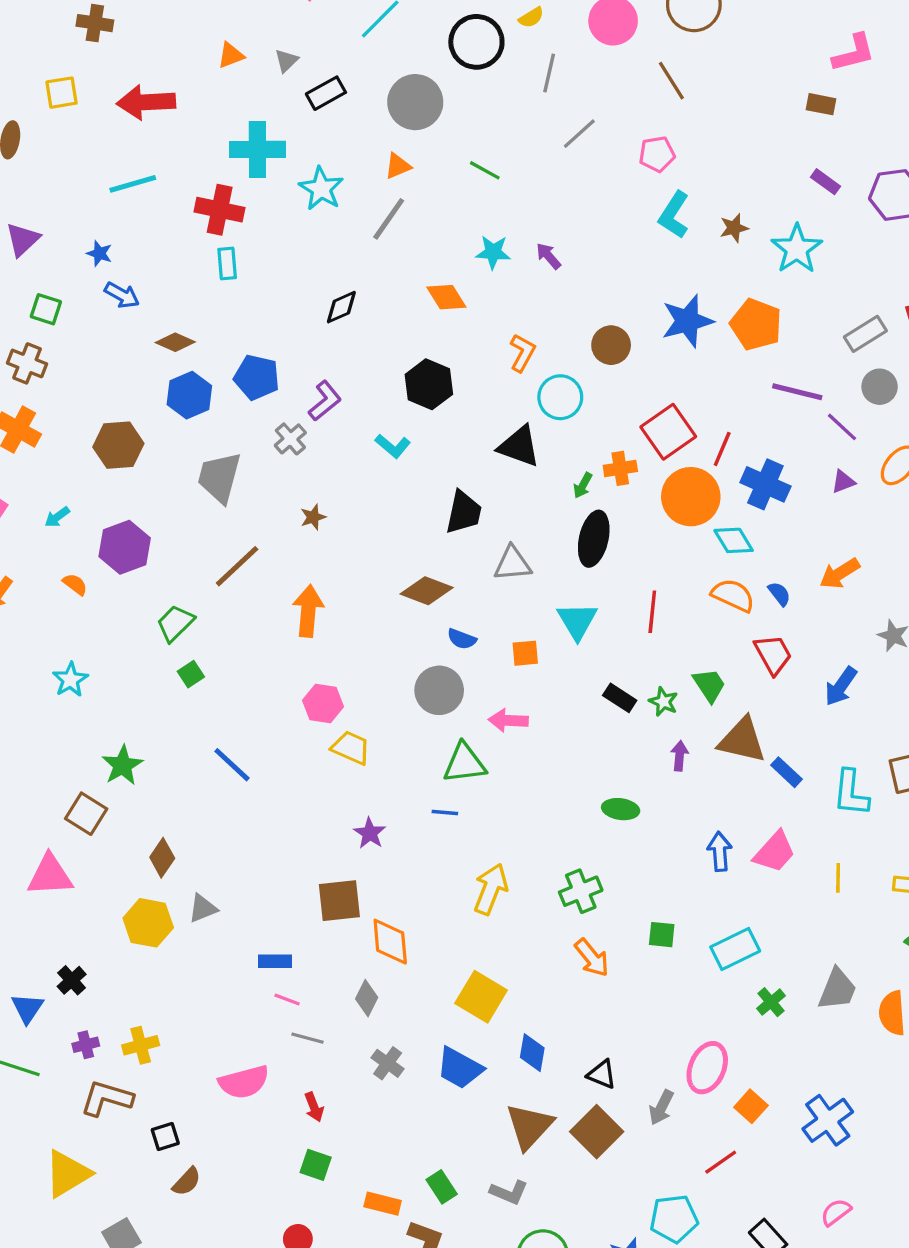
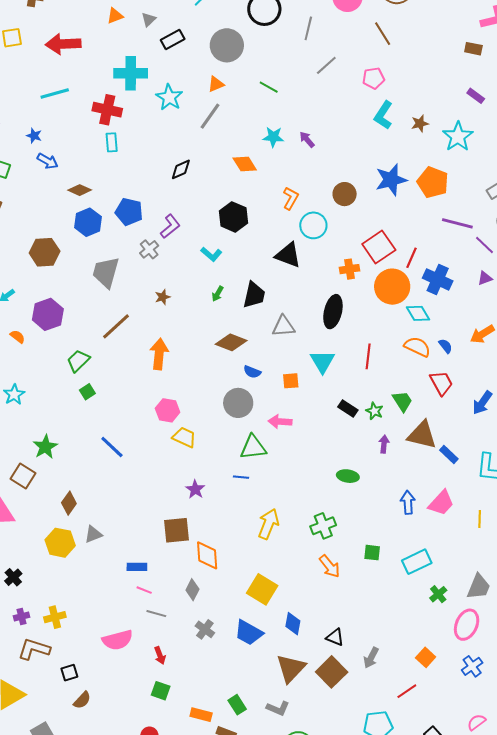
green arrow: (583, 485) -> (218, 294), moved
pink ellipse: (707, 1068) -> (467, 625), moved
blue cross: (828, 1120) -> (472, 666), size x0.7

